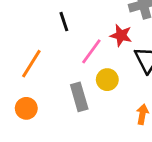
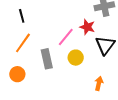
black line: (64, 22) -> (22, 16), moved
gray rectangle: (79, 97) -> (47, 59), moved

